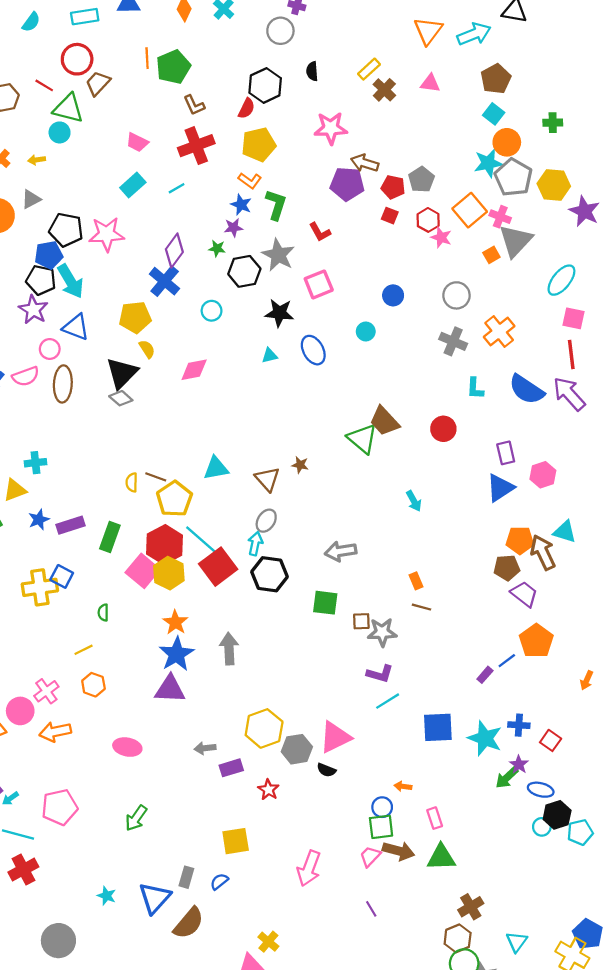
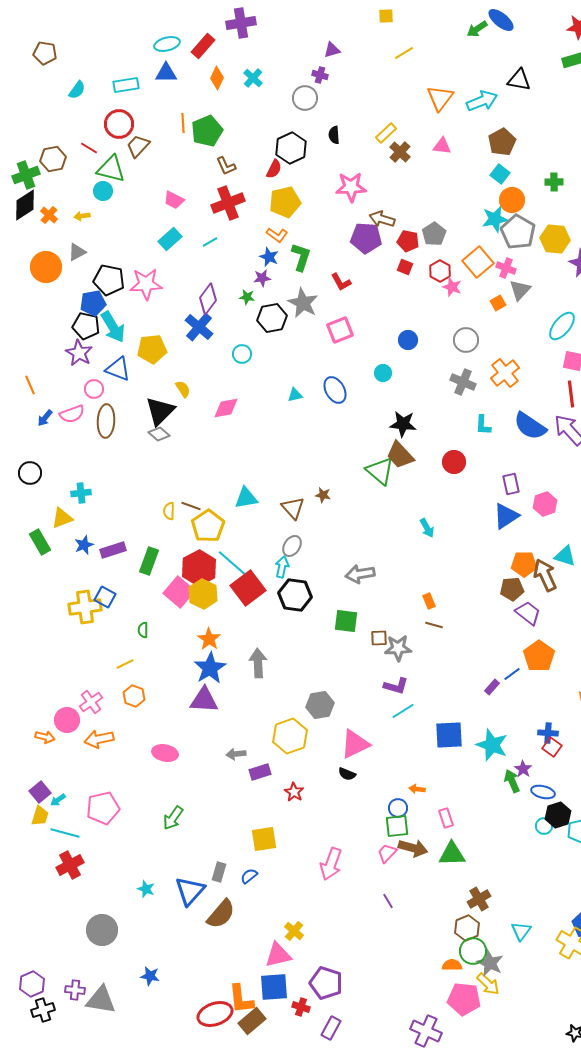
gray triangle: (516, 241) -> (520, 290), size x0.7
black star: (279, 313) -> (403, 424), moved
yellow pentagon: (135, 317) -> (152, 349), moved
blue cross: (519, 725) -> (548, 733), moved
gray hexagon: (297, 749) -> (320, 705), moved
green arrow: (507, 778) -> (512, 781), turned 110

